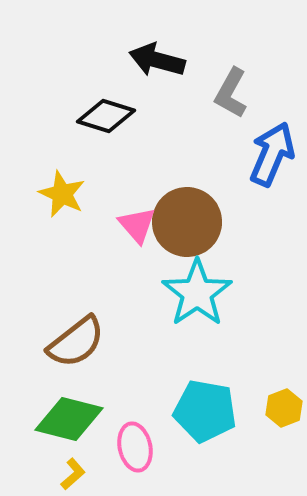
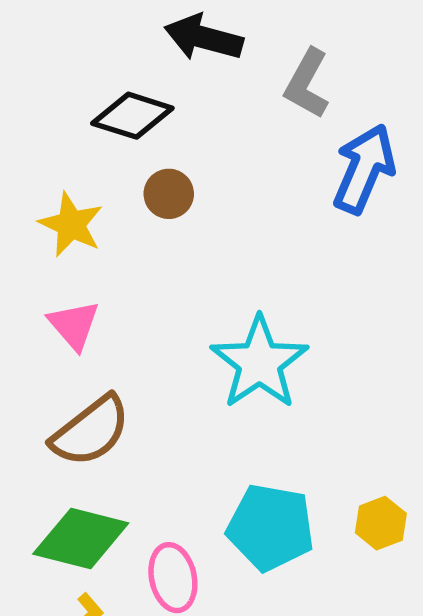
brown circle: (187, 222) -> (169, 194), moved, size x0.5
pink triangle: (137, 225) -> (74, 325), moved

